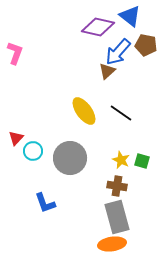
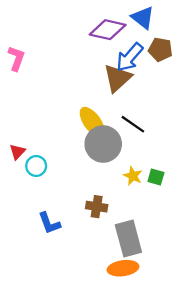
brown triangle: (107, 71) -> (117, 78), size x1.6
gray circle: (70, 158) -> (103, 144), moved
brown cross: (117, 186) -> (97, 207), moved

